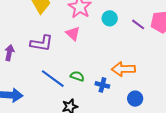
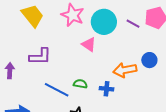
cyan circle: (110, 18) -> (104, 22), size x1.6
pink triangle: (73, 33) -> (89, 44), moved
blue circle: (135, 99) -> (149, 60), moved

